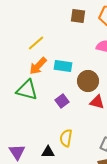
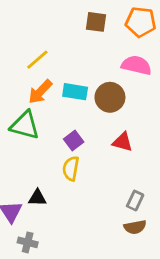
brown circle: (88, 81) -> (110, 97), moved
yellow semicircle: (66, 138) -> (71, 168), moved
black triangle: (48, 152) -> (37, 198), moved

